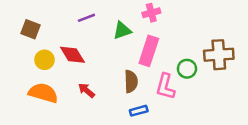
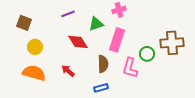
red diamond: (72, 55) -> (78, 42), moved
blue rectangle: (139, 111) -> (101, 88), moved

